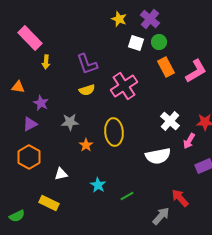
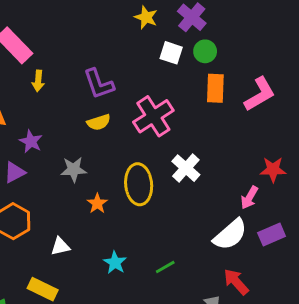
orange rectangle: (166, 67) -> (215, 88), turned 30
white cross: (170, 121) -> (186, 168), moved
white semicircle: (158, 156) -> (230, 234), moved, turned -30
green line: (127, 196) -> (165, 267), moved

